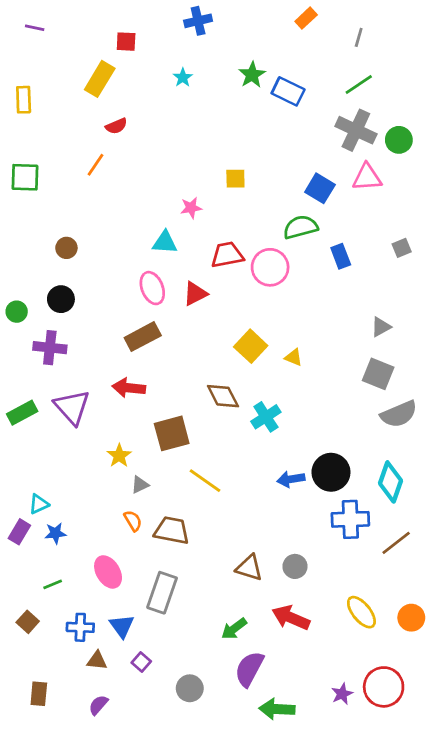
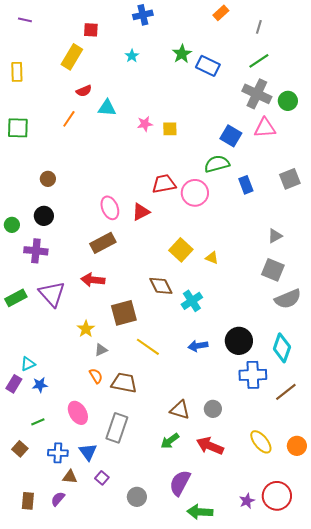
pink star: (191, 208) -> (145, 124), moved
cyan triangle: (165, 242) -> (107, 108), moved
gray square: (402, 248) -> (290, 179), size x1.5
blue arrow: (291, 479) -> (198, 346), moved
green arrow: (234, 629) -> (170, 441), moved
purple semicircle: (98, 705) -> (58, 499), moved

